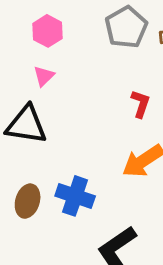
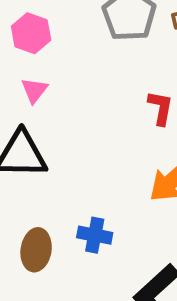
blue cross: (75, 196) -> (95, 235), size x0.7

